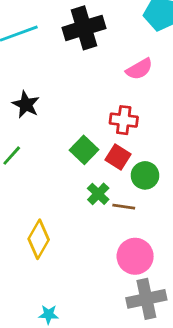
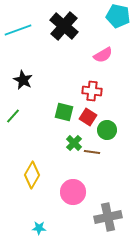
black cross: (84, 28) -> (64, 26), turned -32
green square: (84, 150) -> (64, 112), turned -30
pink circle: (135, 256) -> (73, 192), moved

